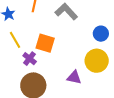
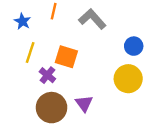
yellow line: (15, 40) -> (30, 53), turned 48
purple triangle: (74, 77) -> (84, 103), moved, turned 42

